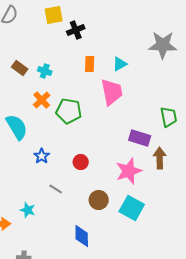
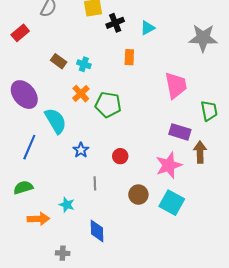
cyan triangle: (120, 64) -> (148, 28), moved
pink trapezoid: (112, 92) -> (176, 85), moved
gray line: (56, 189) -> (95, 183), turned 56
blue diamond: (82, 236) -> (97, 231), moved

